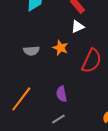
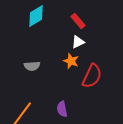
orange star: (60, 48) -> (71, 61), moved

